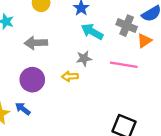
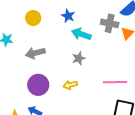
pink line: (124, 65) -> (115, 82), moved
yellow arrow: (70, 76) -> (70, 85), moved

